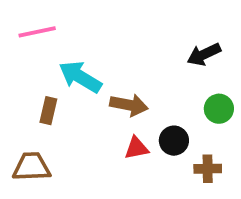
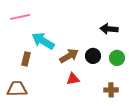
black arrow: (204, 54) -> (109, 29), turned 30
brown arrow: (129, 105) -> (69, 56), turned -42
black circle: (174, 141) -> (93, 56), moved

